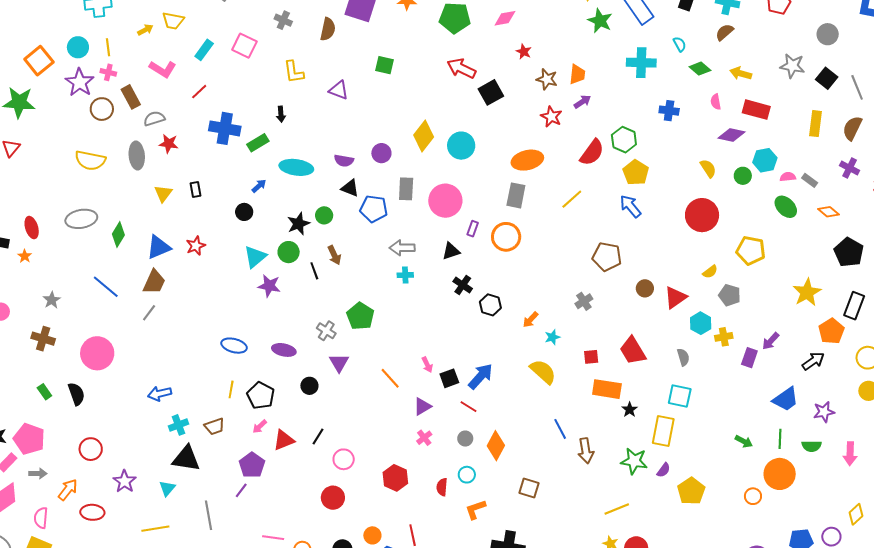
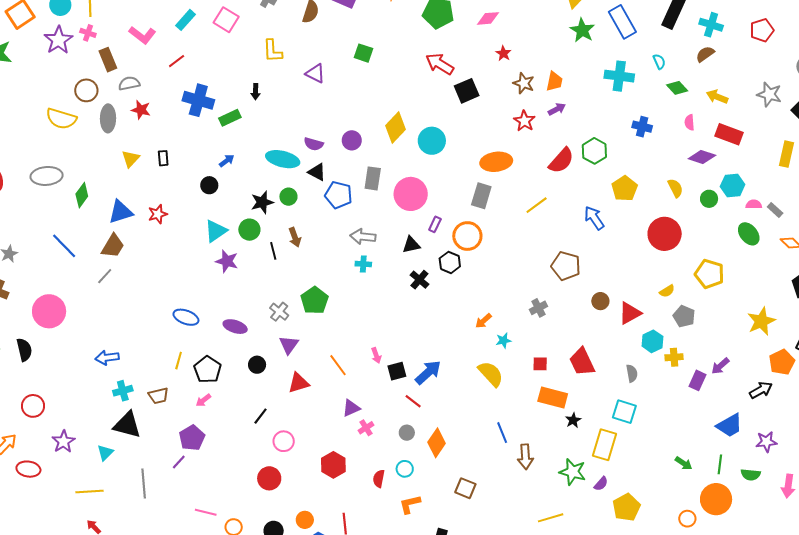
brown circle: (102, 109) -> (86, 90), moved
cyan ellipse: (296, 167) -> (283, 159), moved
yellow pentagon: (636, 172) -> (625, 189), moved
black hexagon: (490, 305) -> (450, 262), moved
purple triangle: (422, 407) -> (351, 408), moved
red triangle: (284, 440) -> (299, 383), moved

